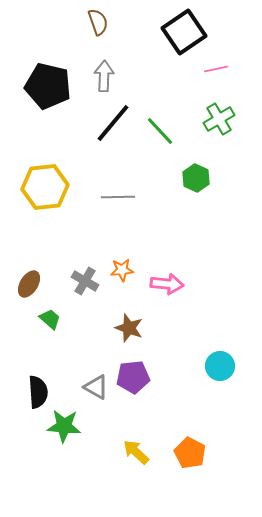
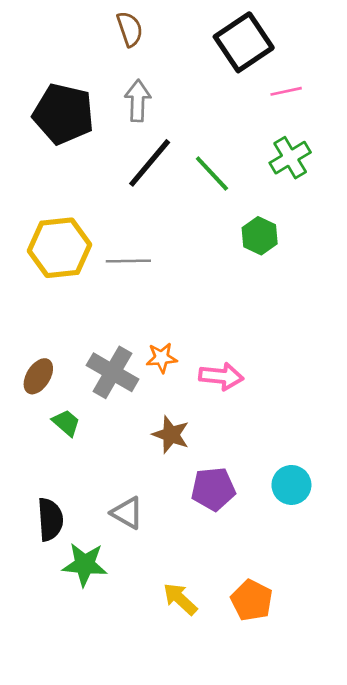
gray line: (118, 197) -> (128, 261), moved
gray cross: (85, 281) -> (113, 372), size x1.4
purple pentagon: (133, 377) -> (213, 489), moved

